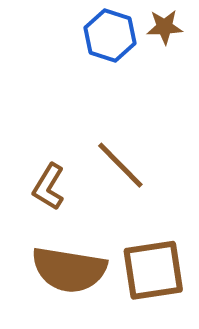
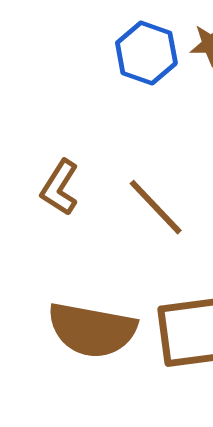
brown L-shape: (49, 187) -> (60, 188), moved

